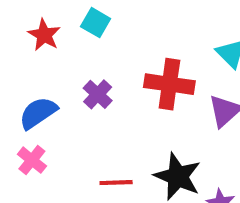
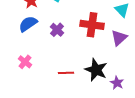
blue semicircle: (38, 113) -> (28, 24), moved

